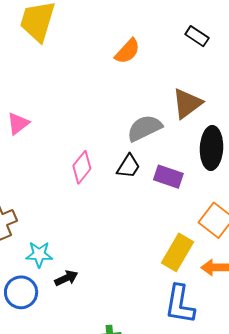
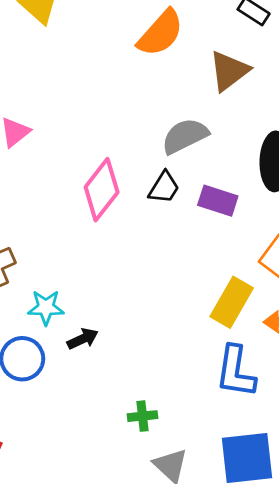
orange semicircle: (127, 51) -> (161, 33), size x1.4
brown triangle: (187, 103) -> (229, 71), moved
pink diamond: (82, 167) -> (102, 190), size x1.4

